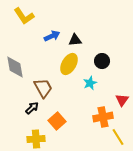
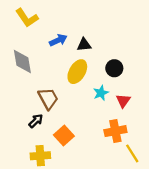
gray diamond: (15, 67) -> (22, 62), moved
red triangle: (122, 100) -> (123, 101), moved

